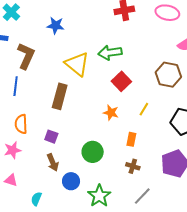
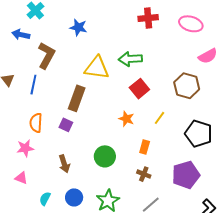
yellow triangle: (77, 64) -> (97, 68), turned -36
purple square: (51, 137) -> (66, 125), moved
blue circle: (71, 181) -> (74, 197), moved

